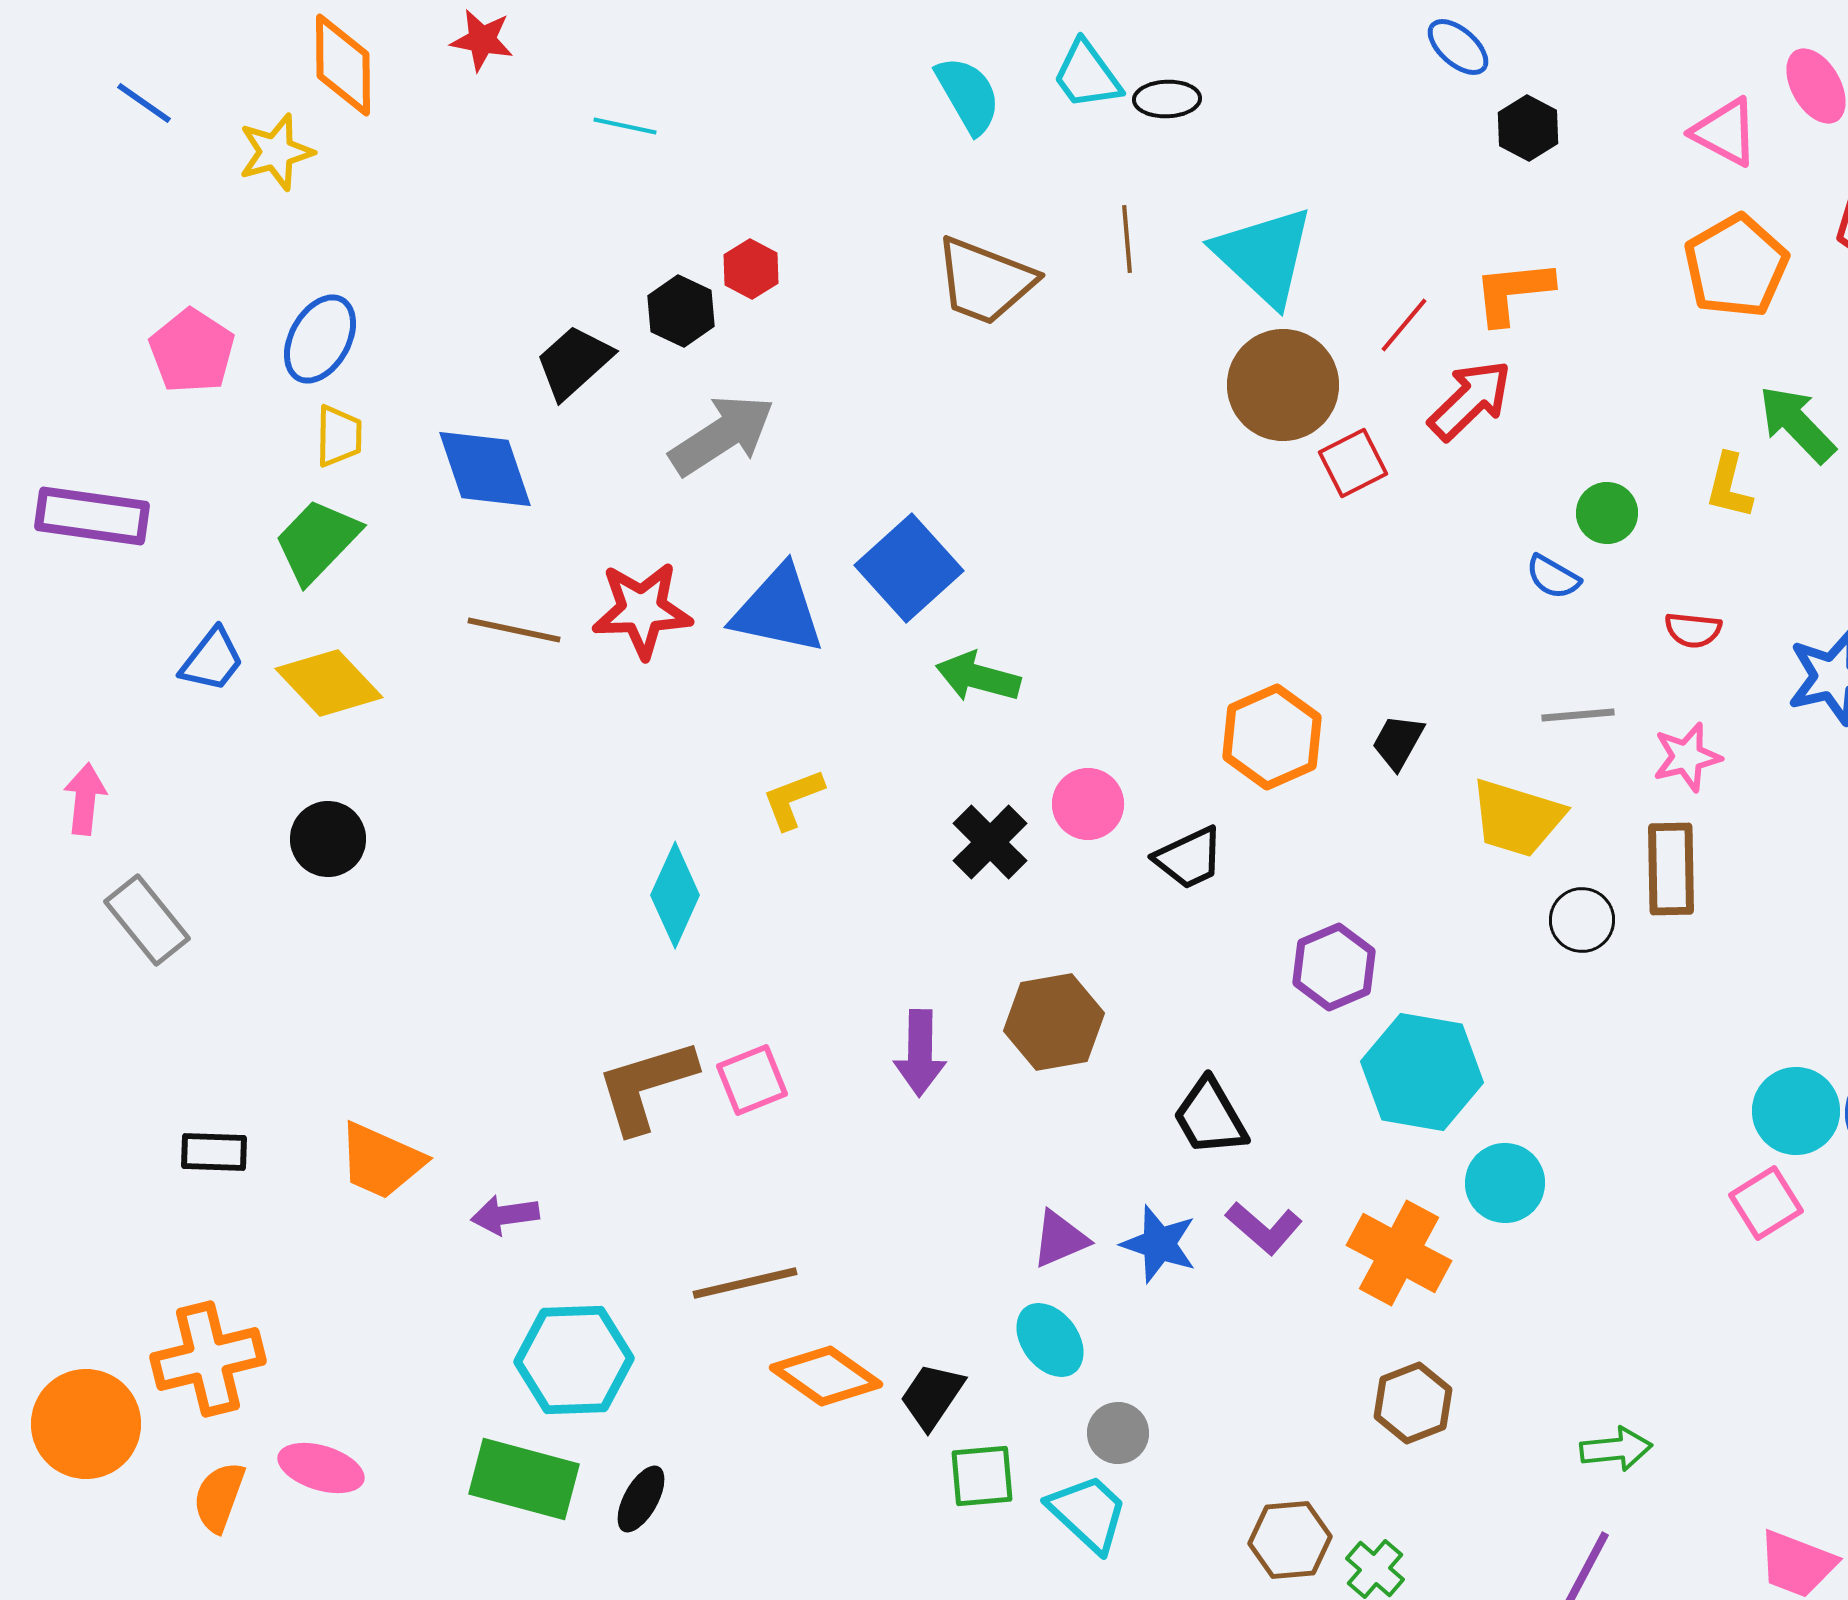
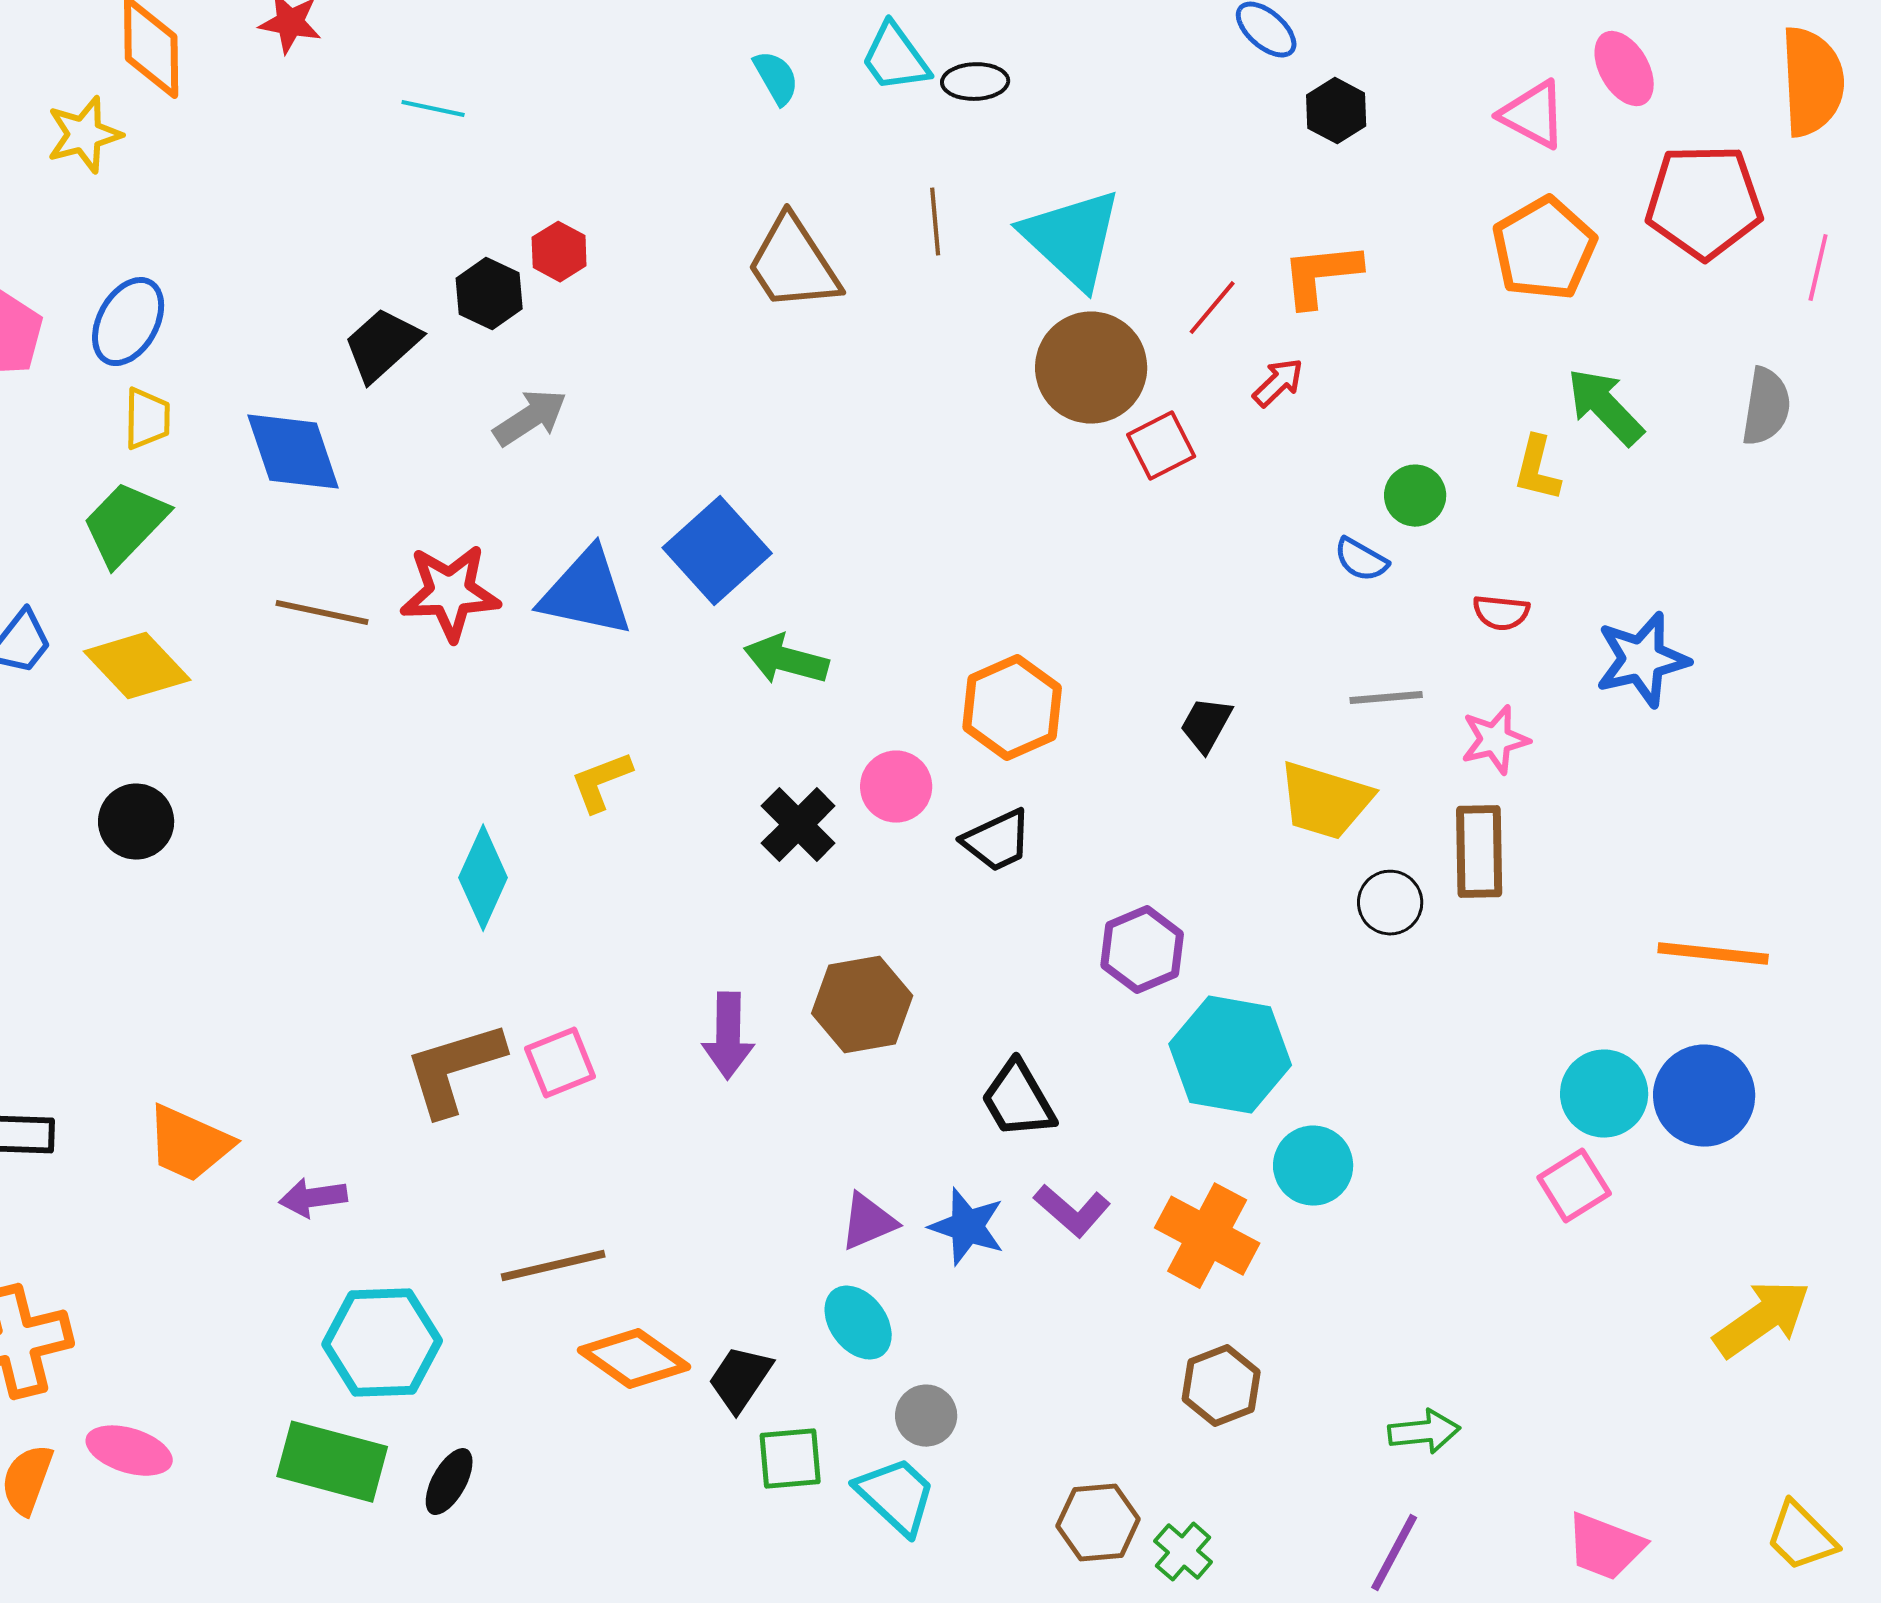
cyan semicircle: (968, 95) -> (776, 78), size x0.7
brown trapezoid: (985, 281) -> (793, 264), turned 36
red arrow: (1470, 400) -> (1278, 383), size x0.6
gray arrow: (722, 435) -> (530, 418), size x0.7
orange hexagon: (1272, 737) -> (1012, 708), moved

